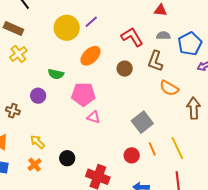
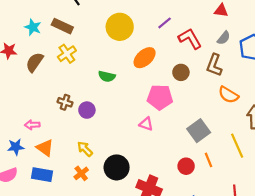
purple line: (91, 22) -> (165, 23), moved
gray semicircle: (163, 36) -> (224, 38), turned 128
pink pentagon: (83, 94) -> (160, 97), moved
purple circle: (38, 96) -> (87, 110), moved
brown cross: (13, 111) -> (65, 102), moved
yellow line: (177, 148) -> (237, 146), moved
black circle: (67, 158) -> (117, 167), size x1.5

